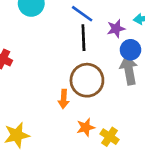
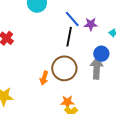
purple star: (116, 29) -> (91, 24), moved
orange star: (86, 127) -> (67, 102), moved

